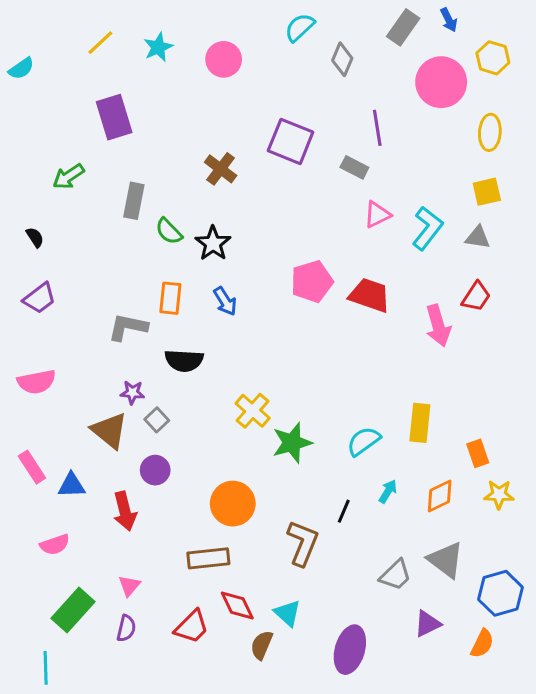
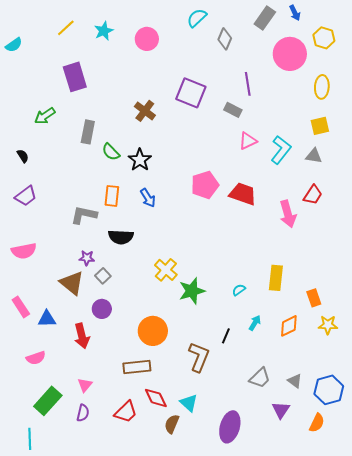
cyan semicircle: (364, 441) -> (239, 290), size x0.6
gray triangle: (446, 560) -> (295, 381), moved, size x0.6
purple triangle: (427, 624) -> (281, 410), turned -30

